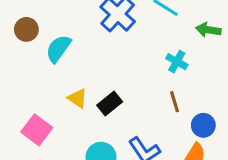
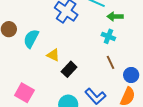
green arrow: (208, 30) -> (115, 16), moved
yellow triangle: (77, 98) -> (53, 55), moved

